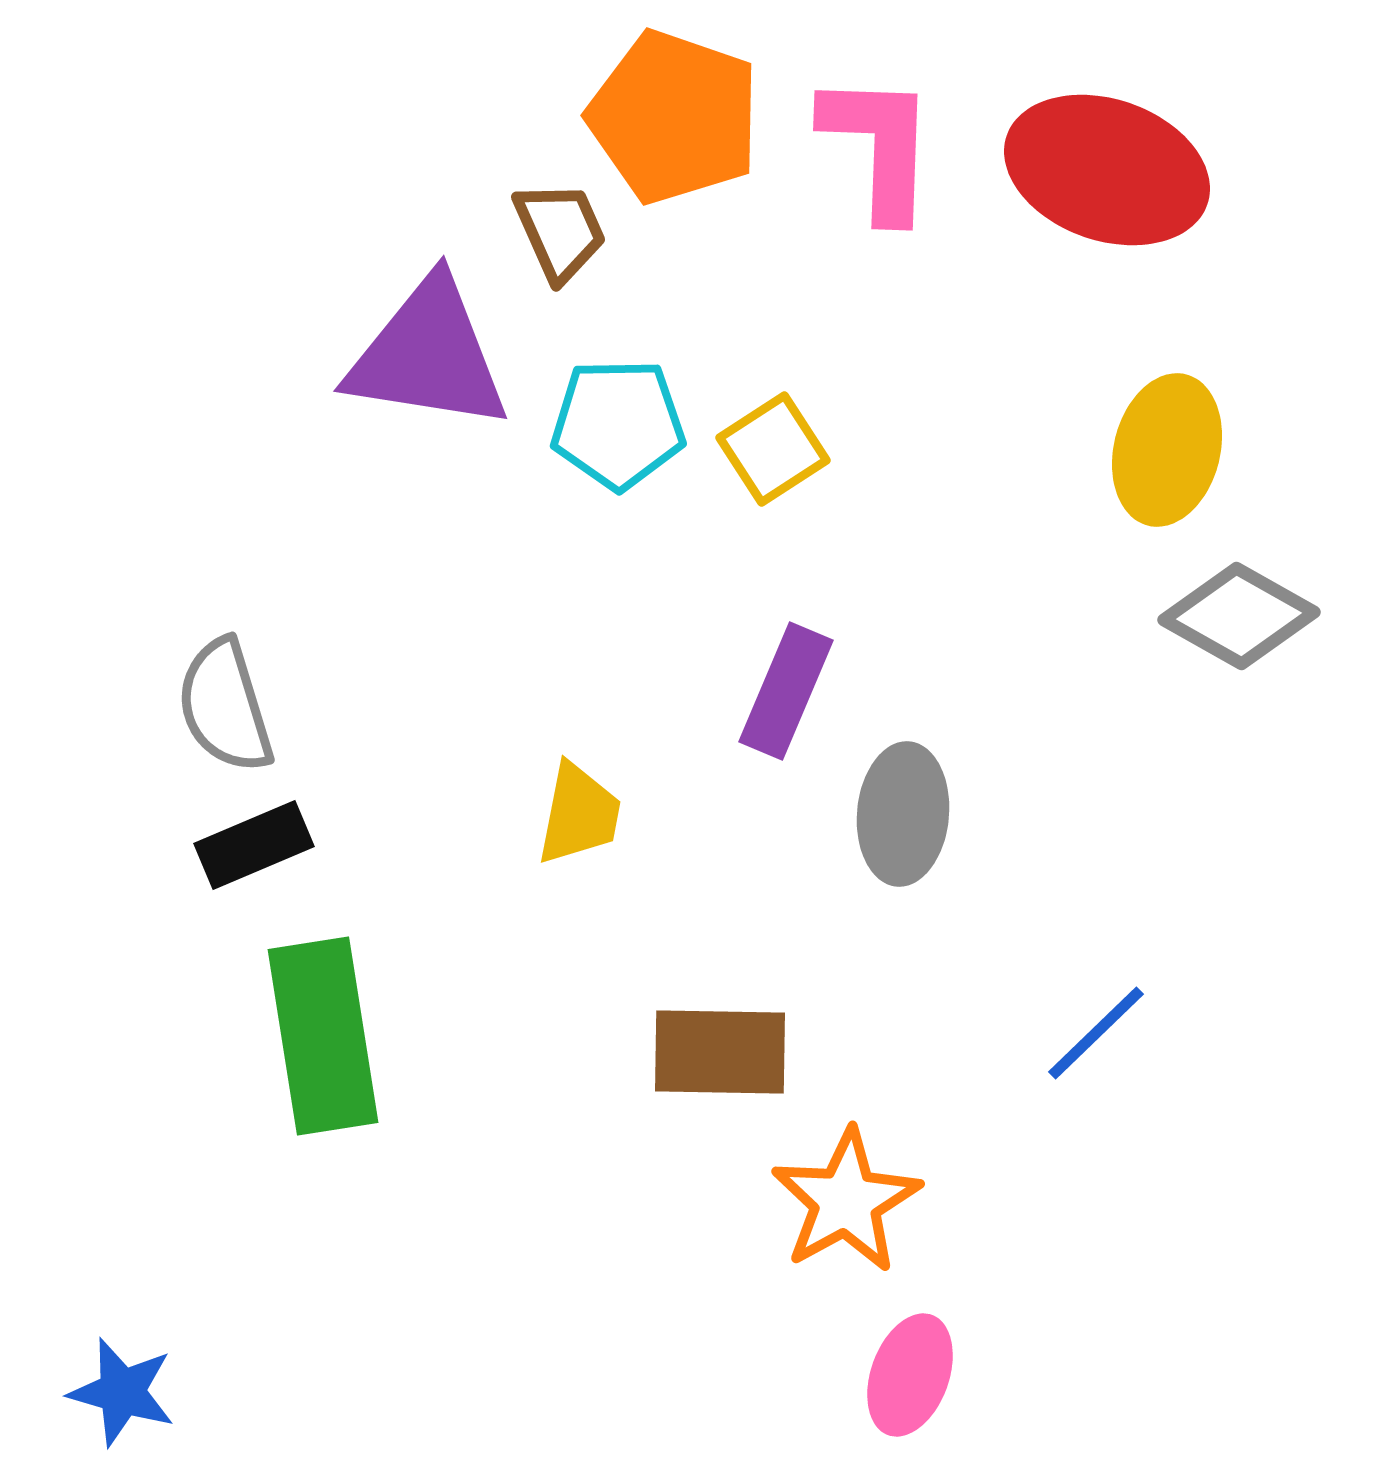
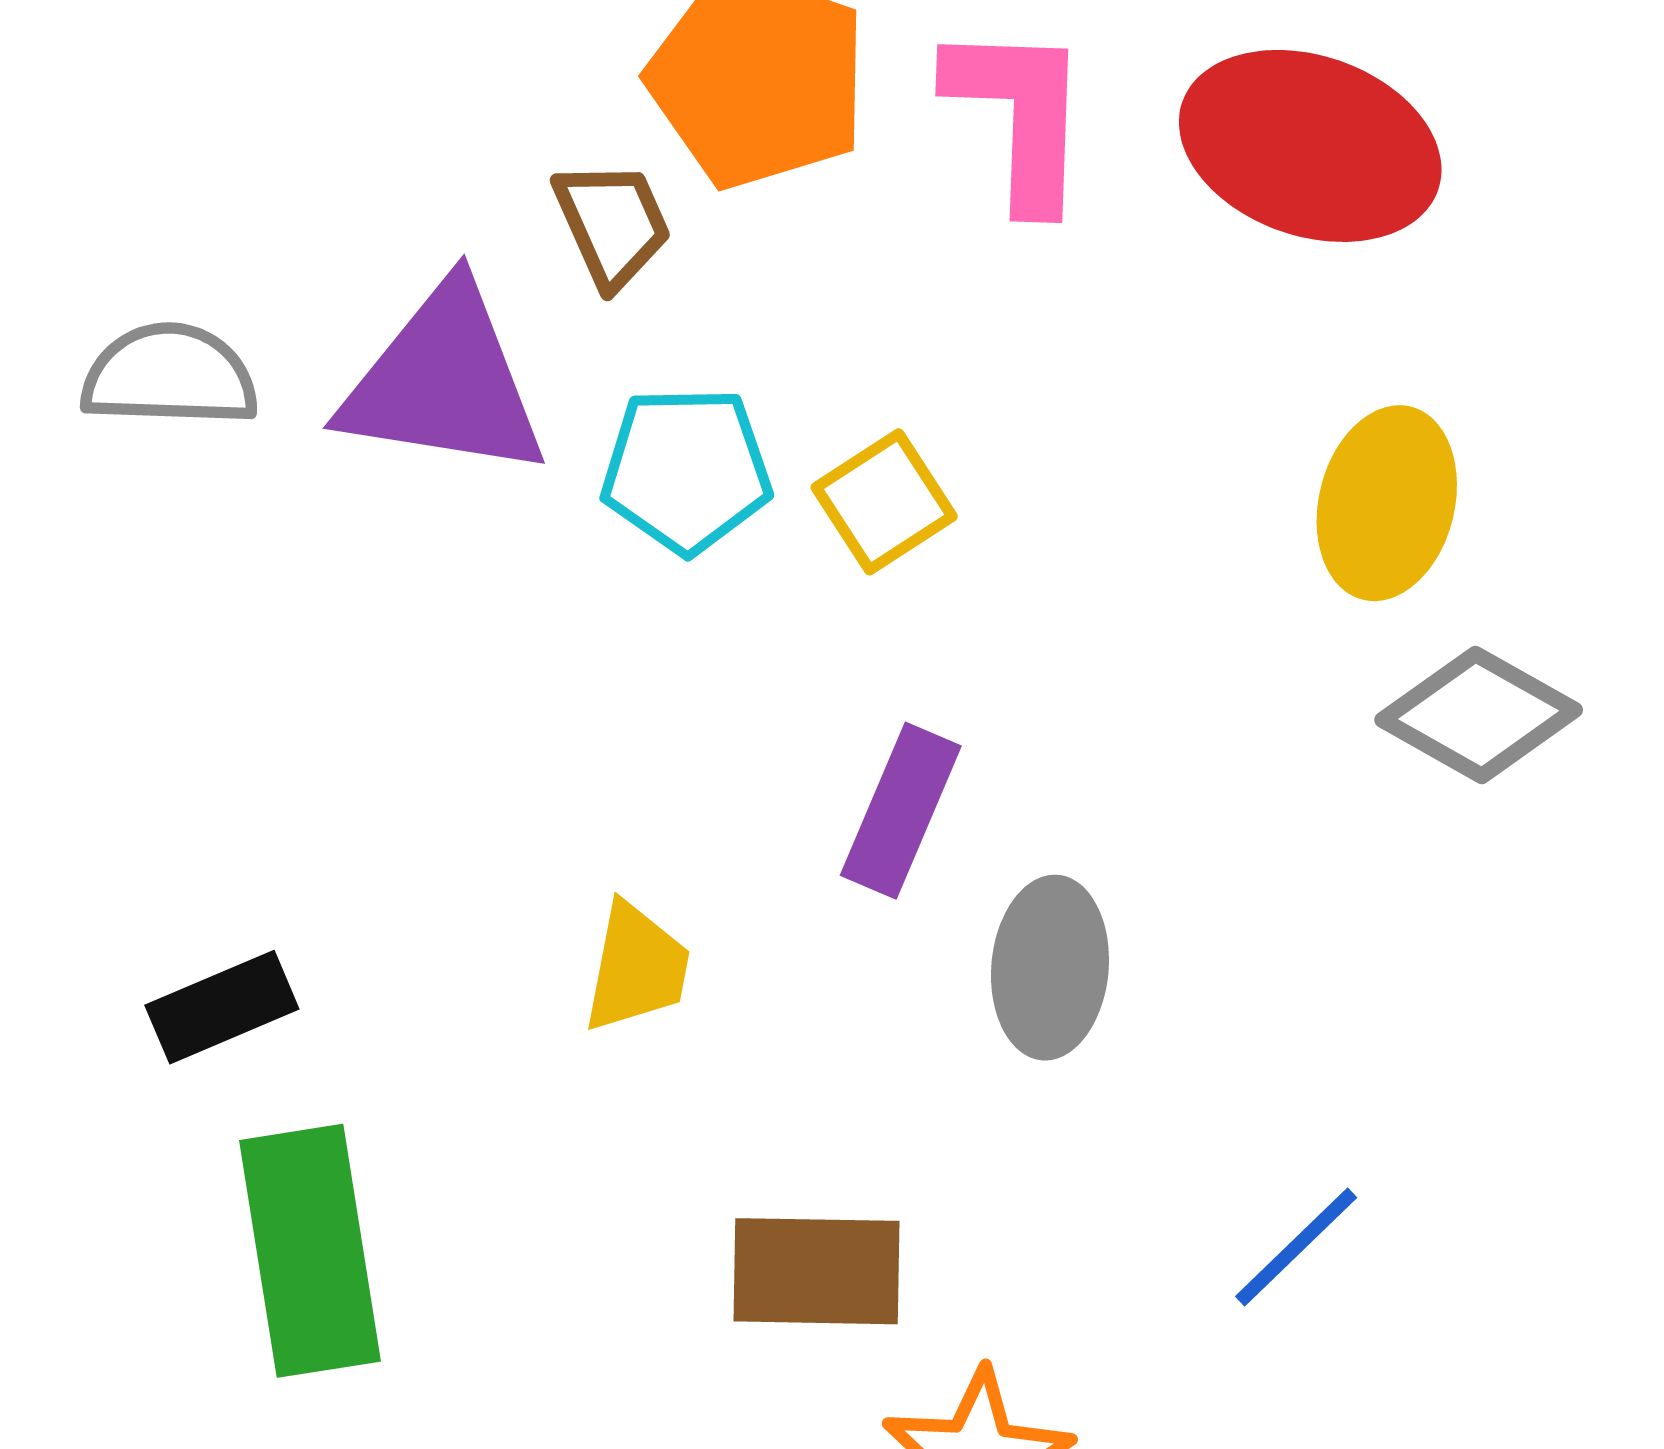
gray semicircle: (225, 706) -> (170, 376), moved, turned 109

